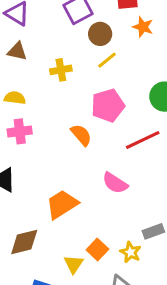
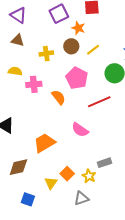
orange star: (143, 27) -> (78, 28), moved
brown circle: (100, 34) -> (71, 46), moved
yellow line: (107, 60) -> (93, 50), moved
pink pentagon: (108, 105) -> (77, 78), turned -30
pink cross: (20, 131) -> (34, 84), moved

